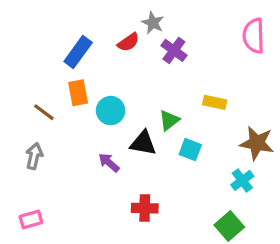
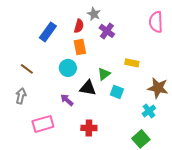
red semicircle: (128, 42) -> (79, 26), turned -40
orange rectangle: (78, 93) -> (80, 47), moved
pink rectangle: (31, 219) -> (43, 124), moved, size x1.5

